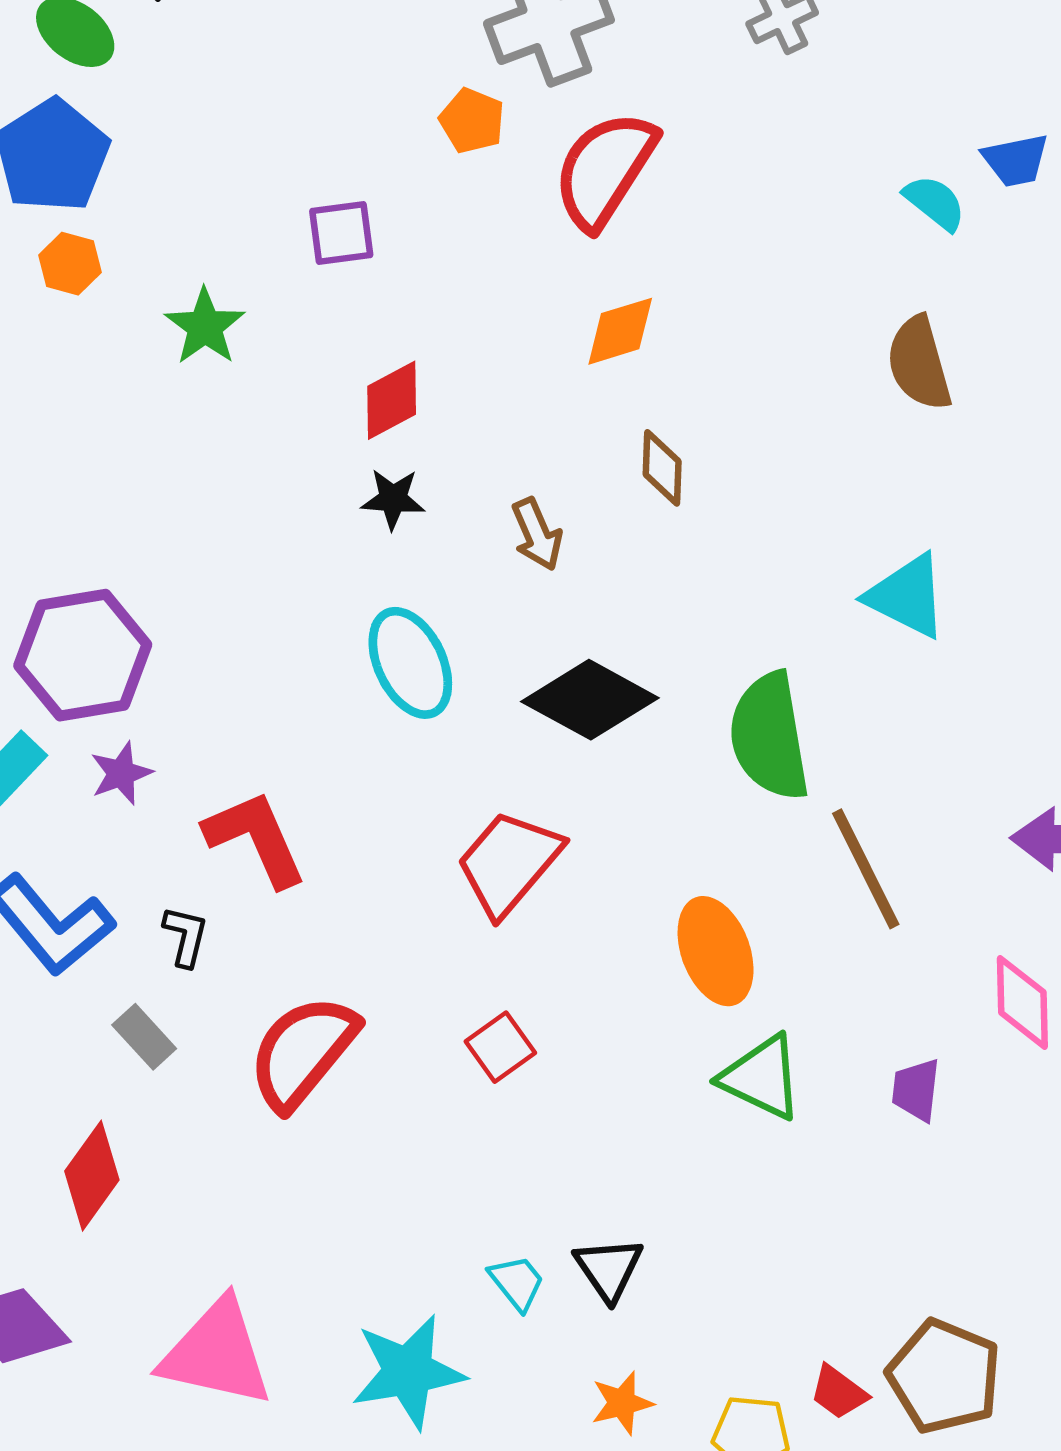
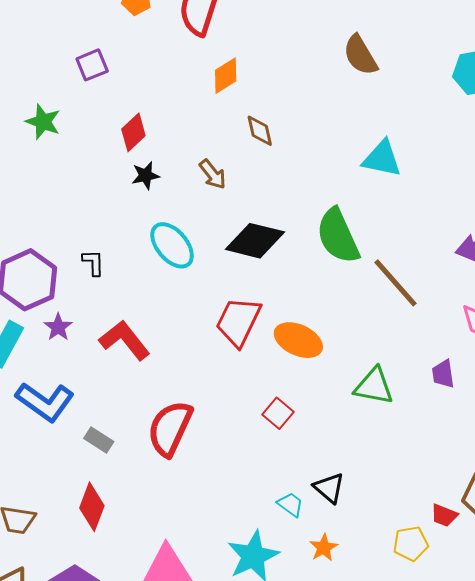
black L-shape: (186, 936) -> (93, 263), moved
orange ellipse: (716, 951) -> (298, 340), moved, turned -30
red square: (500, 1047) -> (278, 413), moved
orange star: (622, 1403) -> (324, 548), moved

